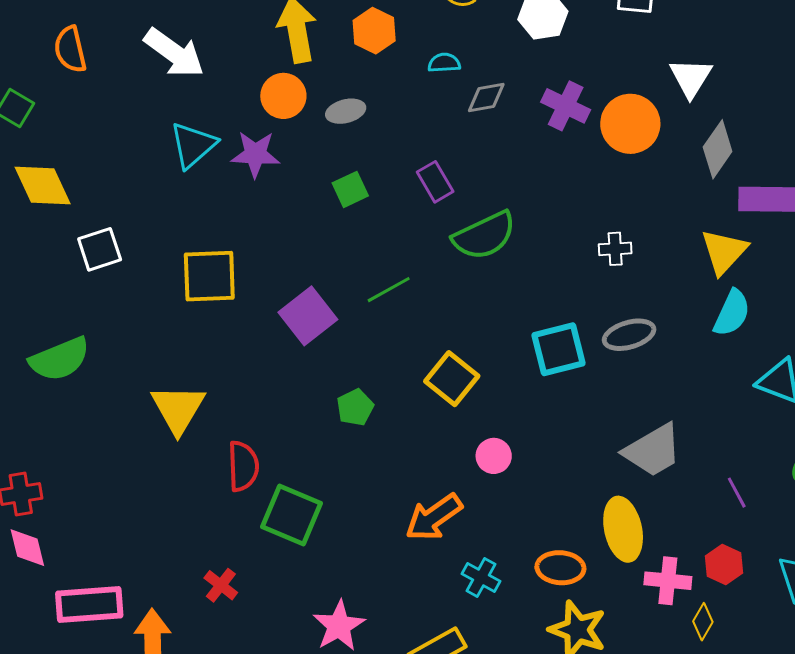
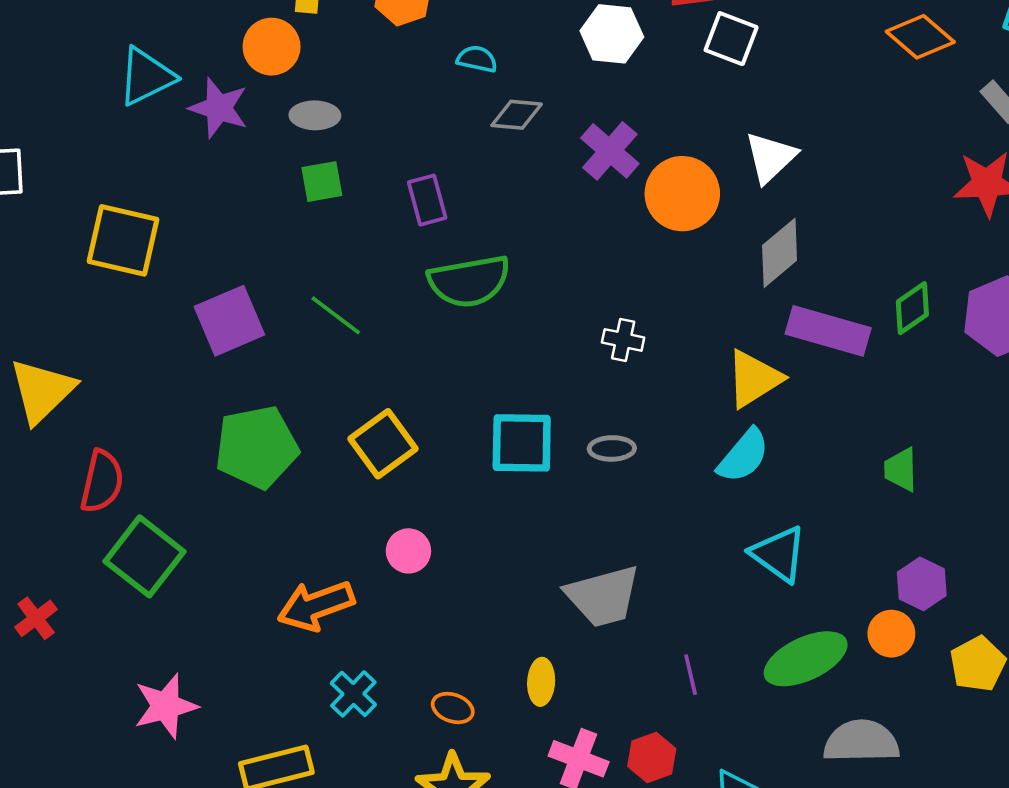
gray ellipse: (346, 111) -> (315, 115), moved
green line: (389, 290) -> (336, 315), turned 51
gray ellipse: (629, 335) -> (612, 448), size x0.7
green pentagon: (355, 407) -> (257, 447), size x1.8
yellow ellipse: (623, 529) -> (541, 682), size x0.6
orange ellipse: (560, 568) -> (453, 708), size x0.7

